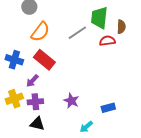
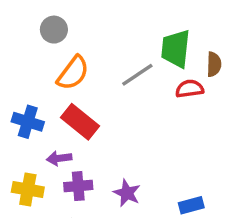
purple arrow: (32, 81) -> (59, 158), turned 40
yellow cross: (14, 99) -> (28, 190), turned 30
purple cross: (35, 102) -> (78, 186), moved

